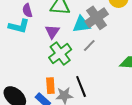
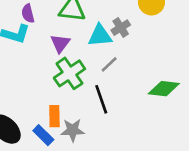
gray cross: (97, 18) -> (121, 28), size x0.6
black line: (81, 86) -> (101, 99), moved

